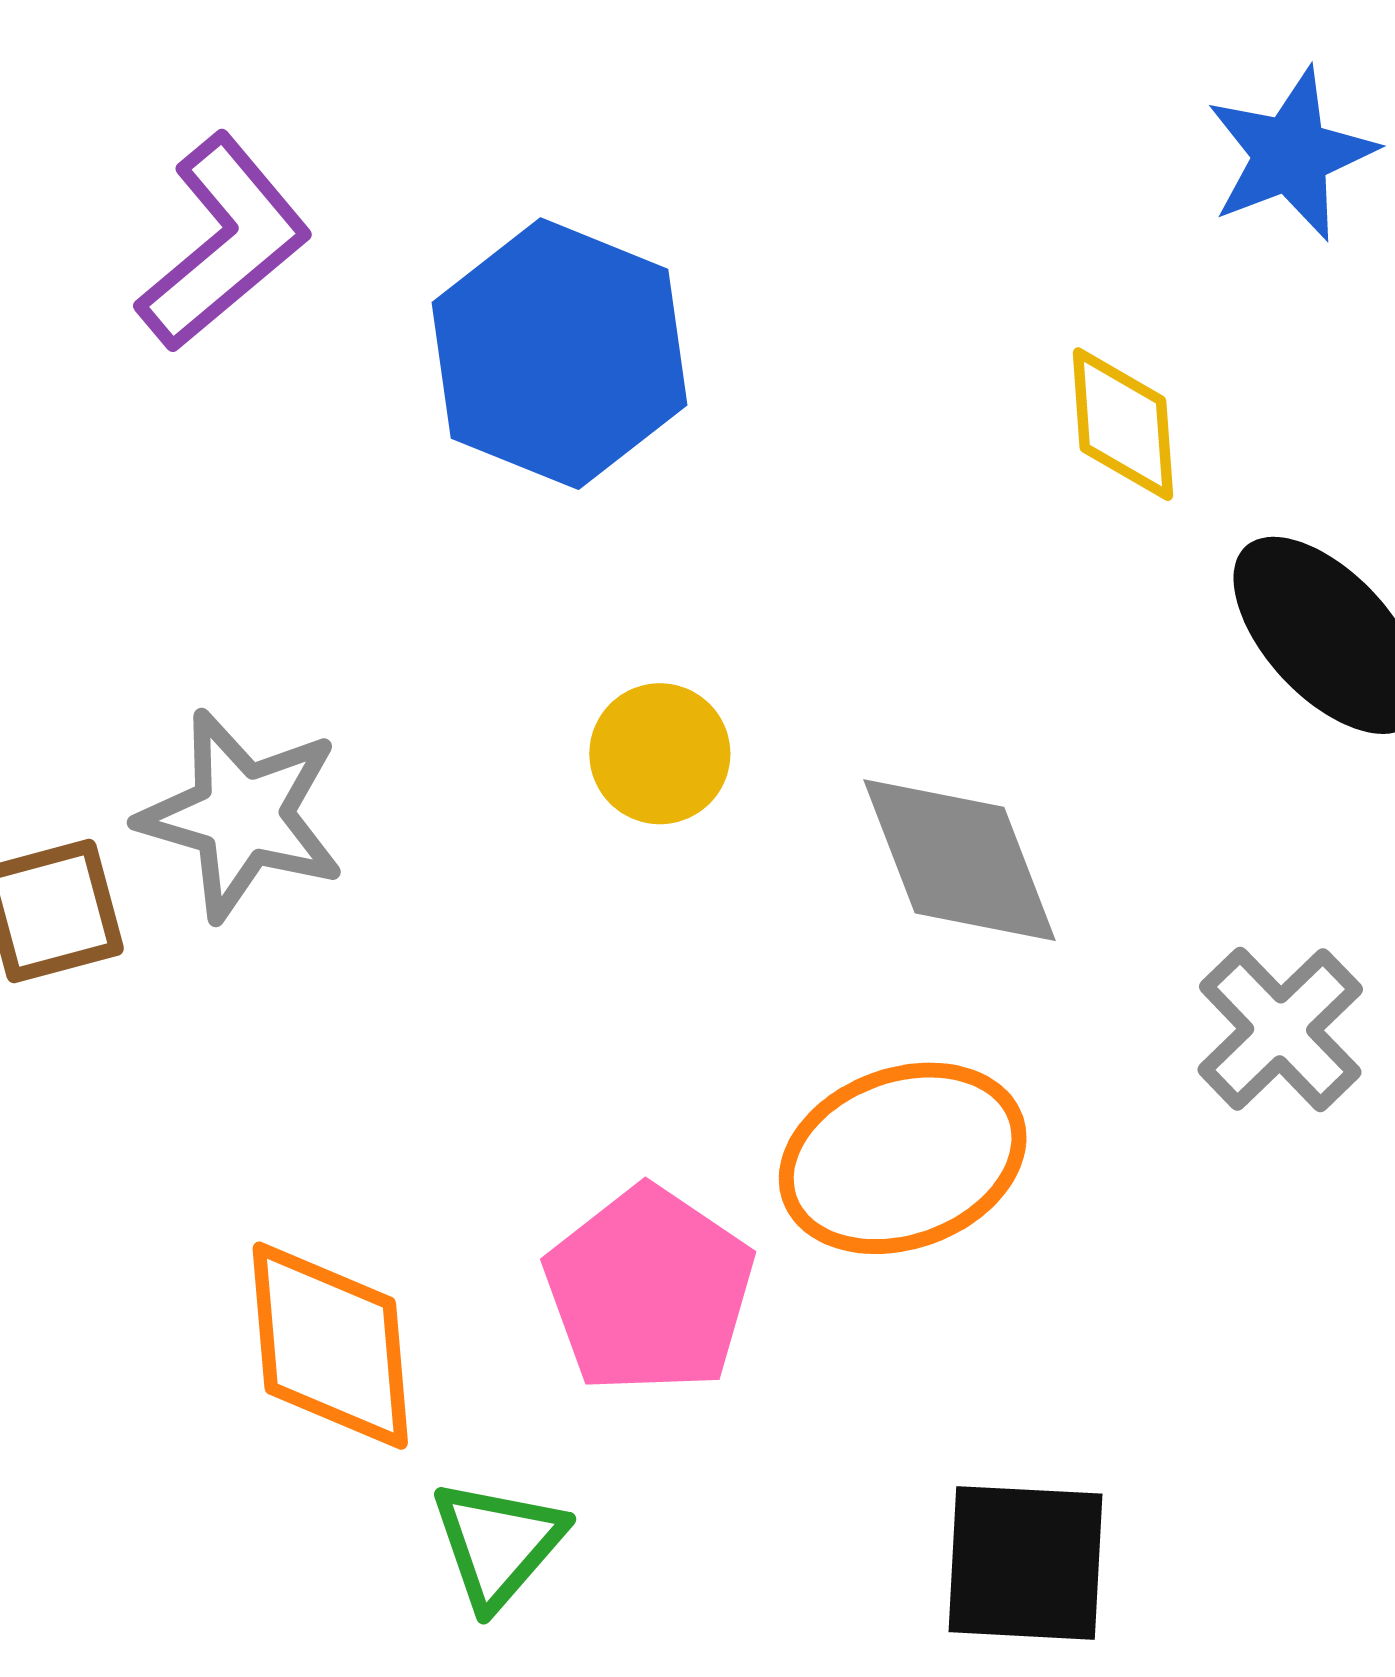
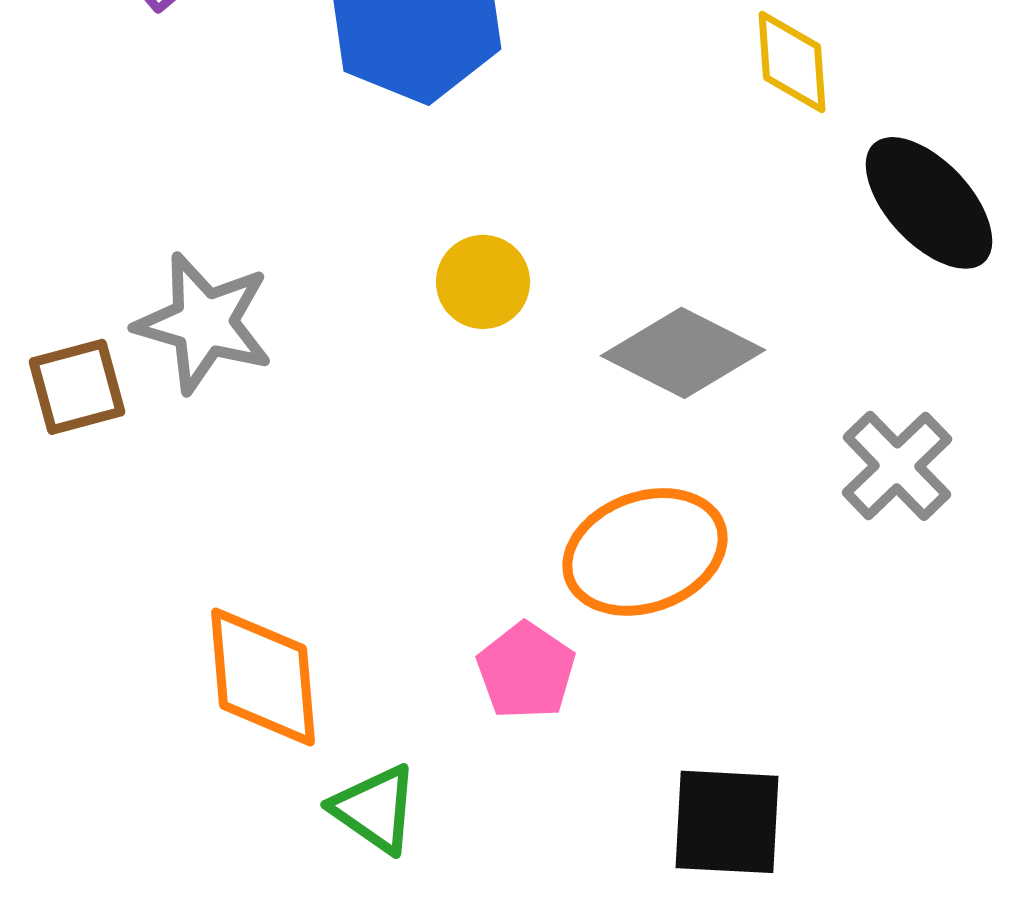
gray diamond: (960, 860) -> (683, 353), turned -42
pink pentagon: (649, 1290) -> (526, 671), moved, size x0.7
green triangle: (498, 1543) -> (375, 809), turned -36

